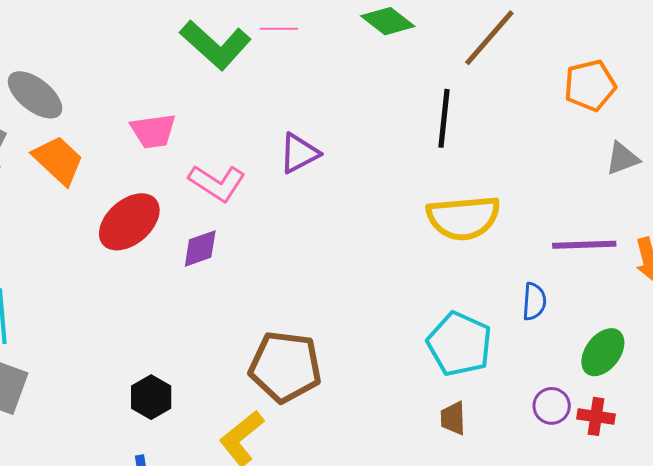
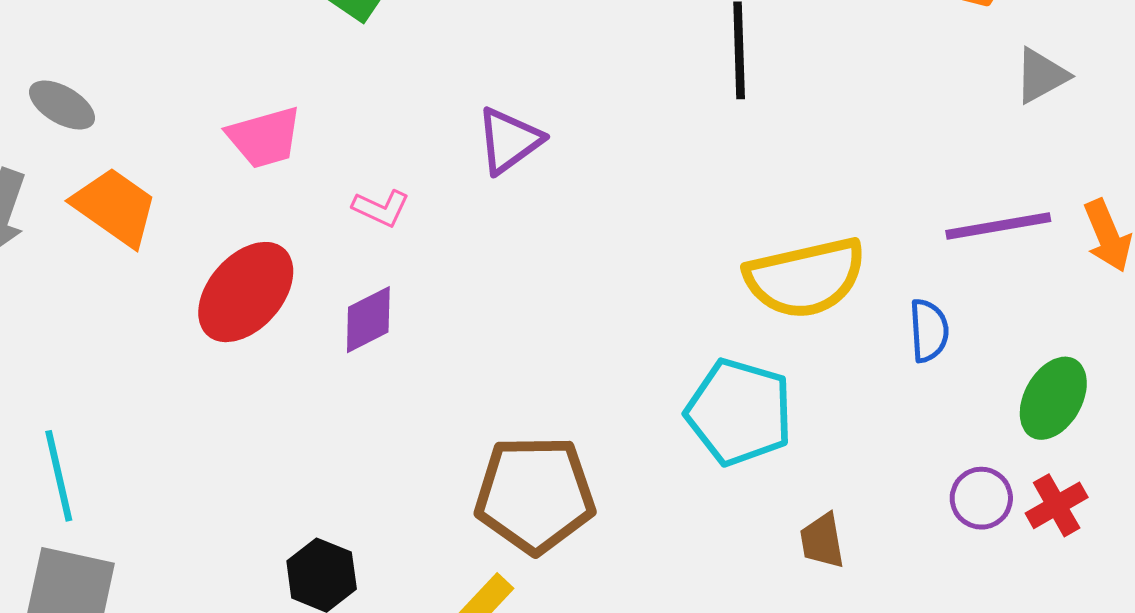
gray ellipse: (35, 95) -> (62, 105), size x0.7
pink L-shape: (217, 183) -> (381, 208), size x0.6
yellow semicircle: (463, 218) -> (805, 278), moved
cyan pentagon: (460, 344) -> (739, 412), moved
red cross: (596, 416) -> (1057, 505), turned -30

